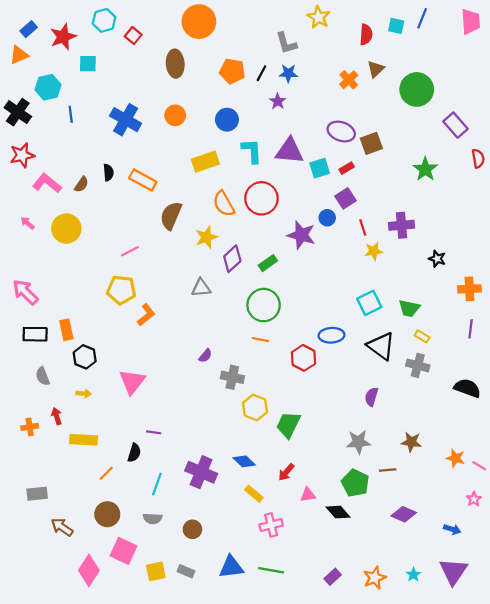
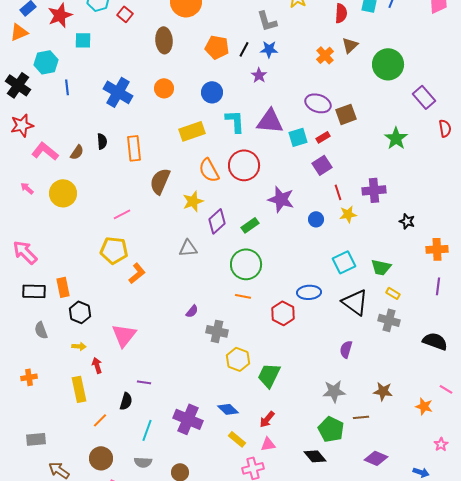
orange rectangle: (143, 180) -> (134, 148), turned 55
blue circle: (327, 218) -> (316, 219), moved
red arrow: (57, 416) -> (97, 365), moved
yellow rectangle: (84, 440) -> (79, 389), turned 75
pink line: (479, 466) -> (446, 389), moved
pink triangle: (308, 495) -> (268, 444), moved

